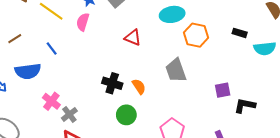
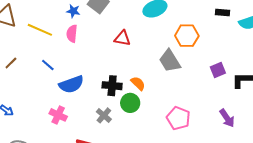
orange hexagon: (196, 35) -> (187, 36), moved
blue semicircle: (28, 71) -> (71, 84), moved
gray cross: (69, 114) -> (104, 115), moved
green circle: (126, 115) -> (130, 103), moved

